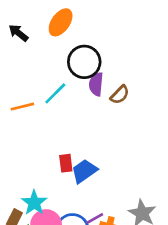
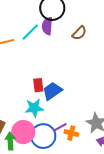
purple semicircle: (96, 84) -> (47, 26), moved
cyan star: (34, 203) -> (34, 108), moved, turned 30

